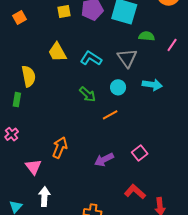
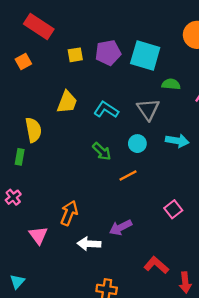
yellow trapezoid: (57, 52) -> (67, 102), turned -130
pink square: (140, 153) -> (173, 209), moved
white arrow: (44, 197) -> (89, 244), moved, turned -90

